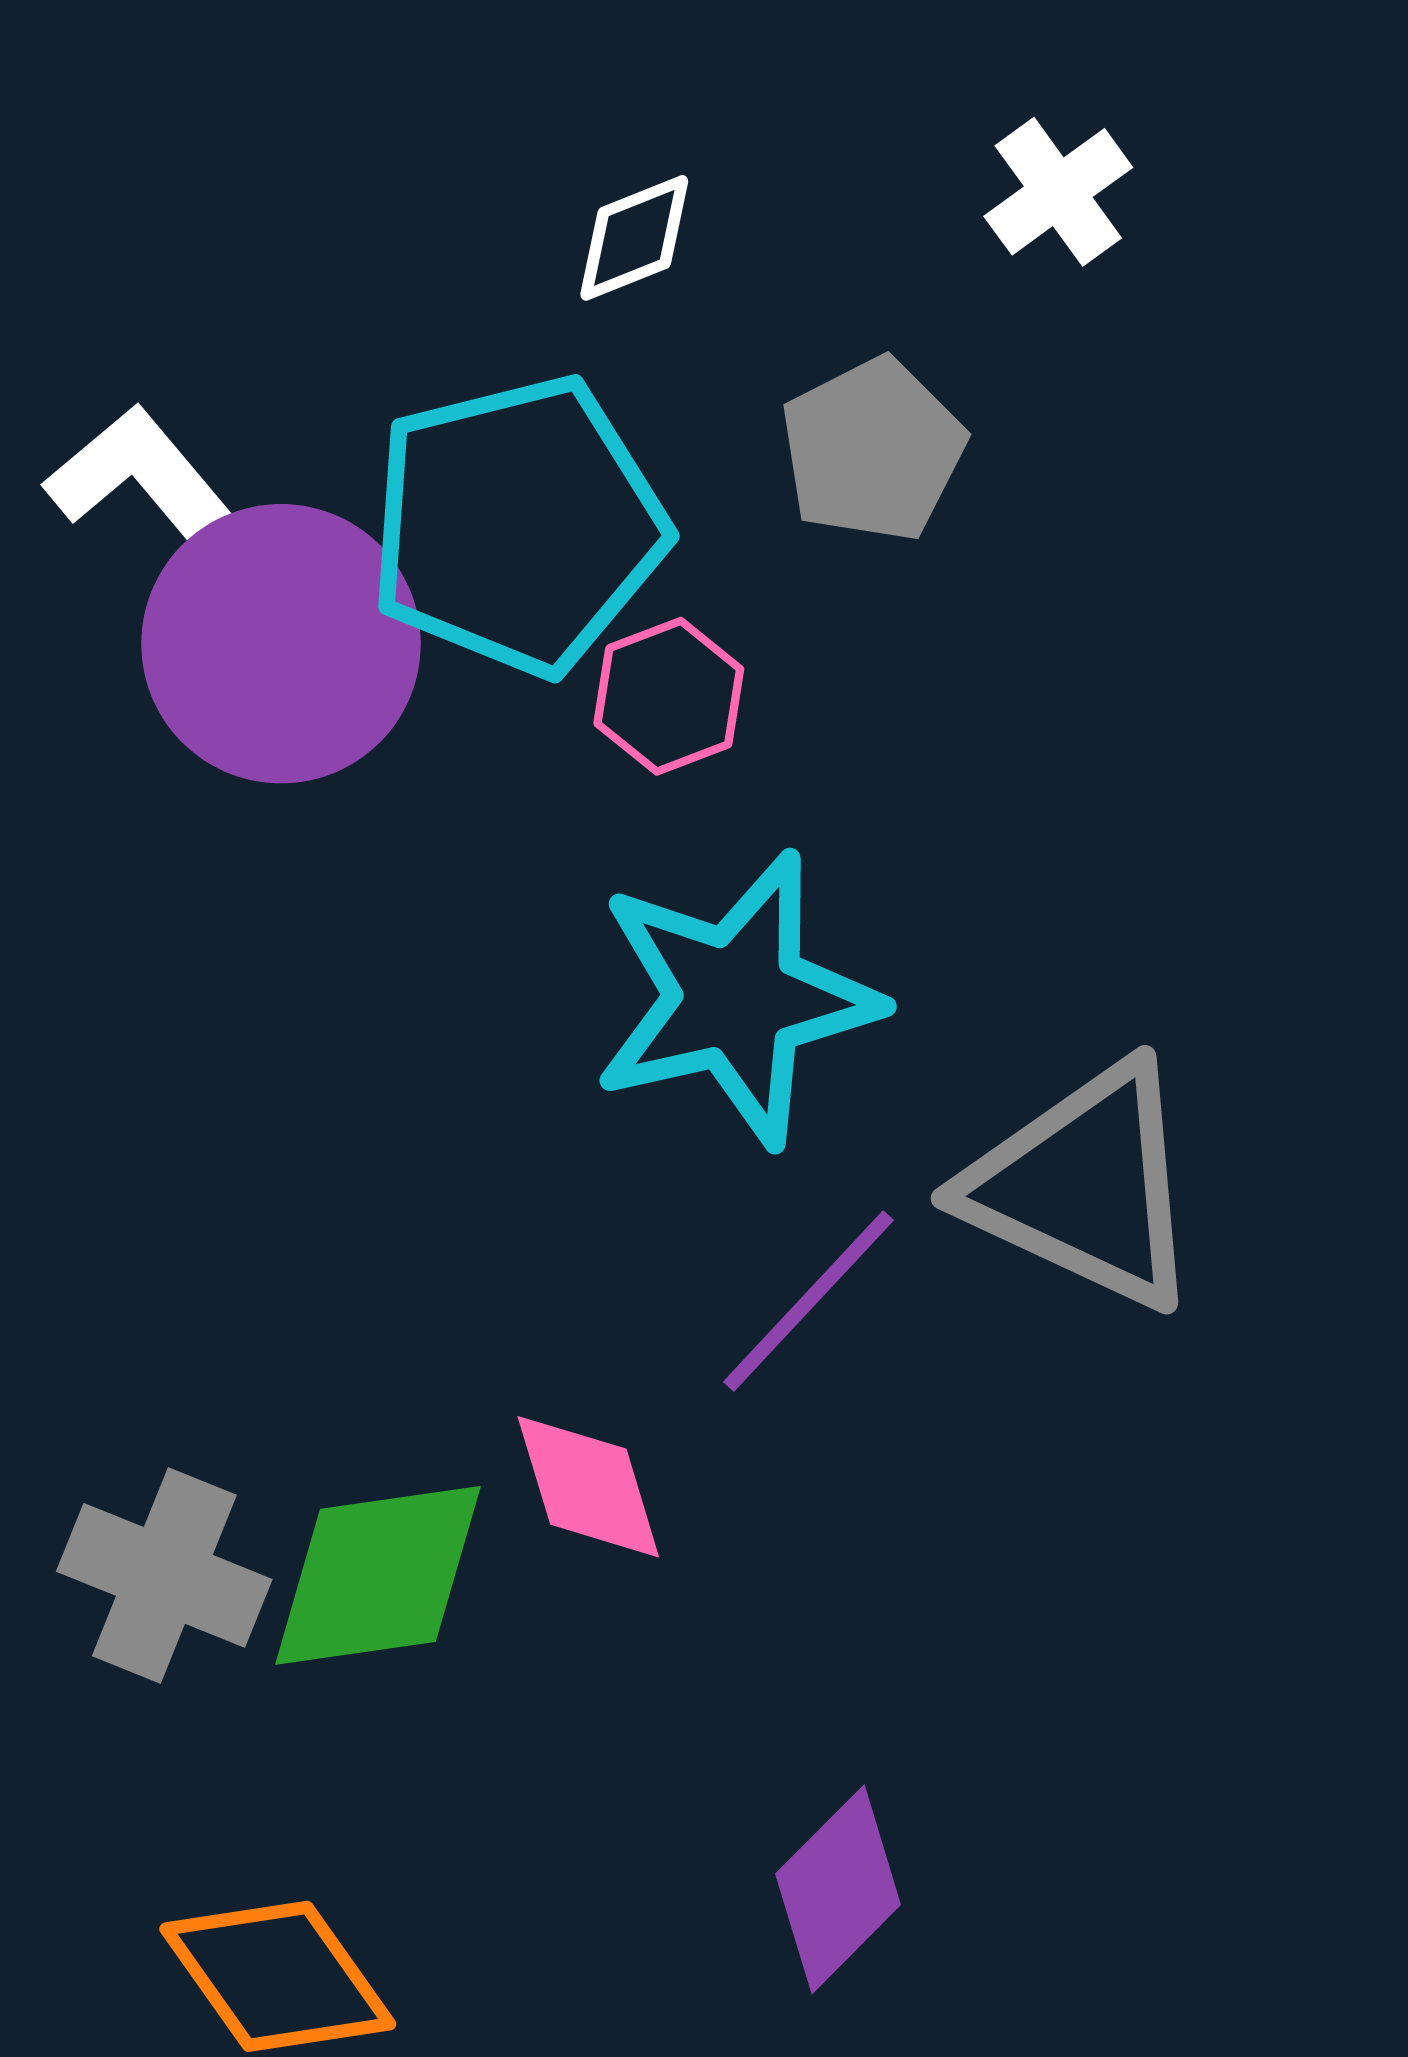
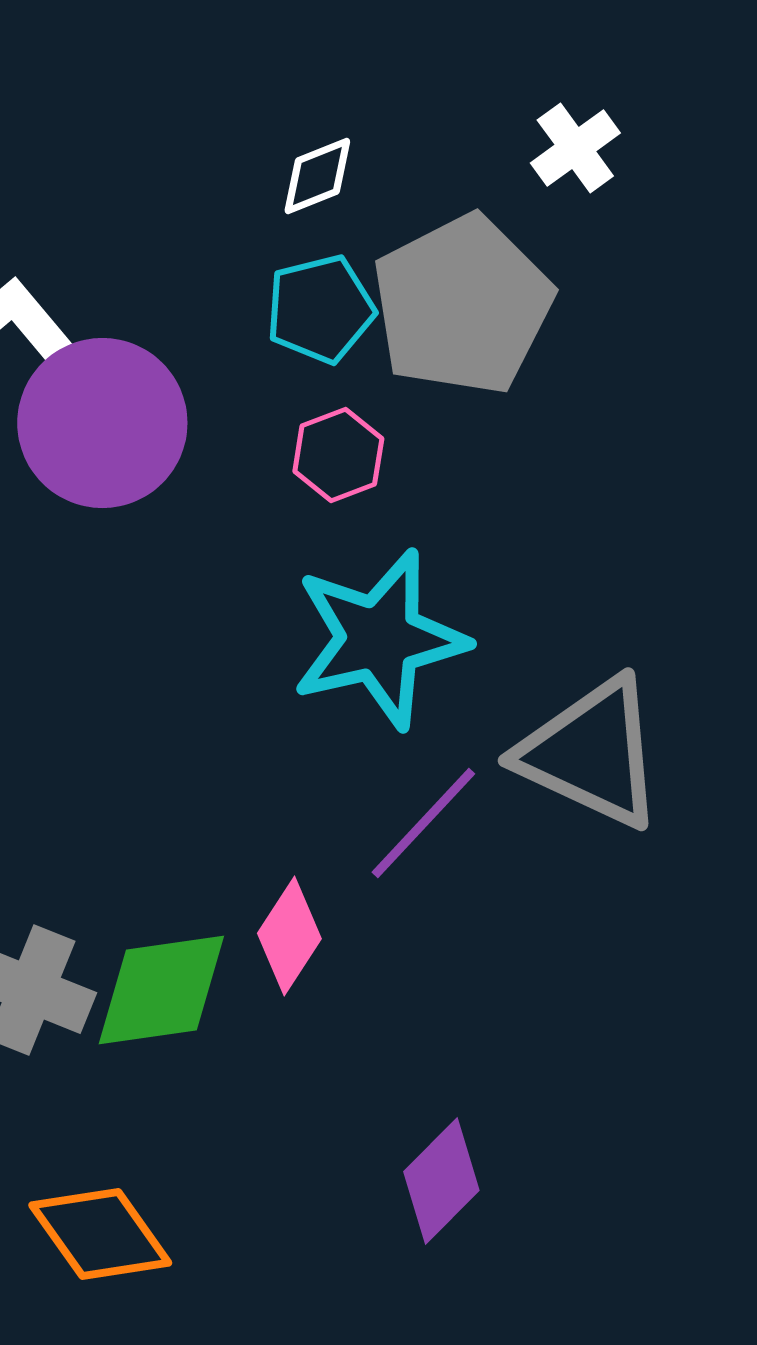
gray pentagon: (873, 450) -> (462, 305), size x1.6
cyan pentagon: (518, 525) -> (320, 309), moved, size x0.6
pink diamond: (588, 1487) -> (289, 936), turned 50

